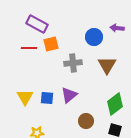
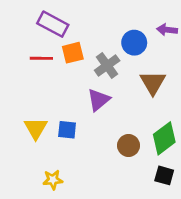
gray cross: (73, 63) -> (107, 66), moved, turned -30
purple triangle: (69, 95) -> (99, 100), moved
brown circle: (86, 121) -> (129, 145), moved

